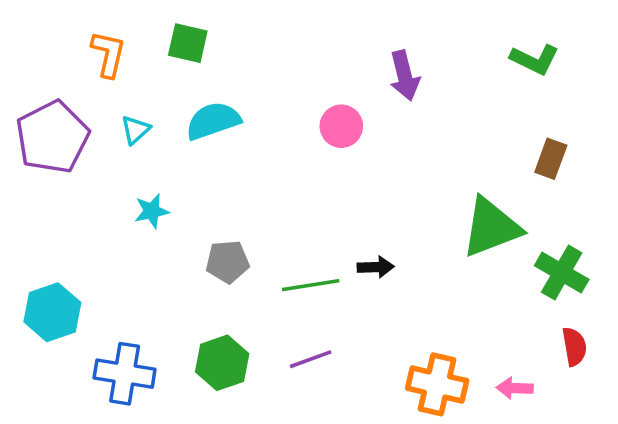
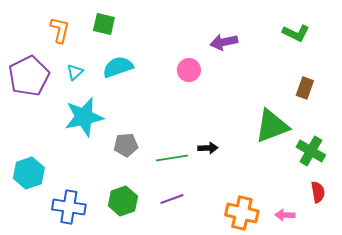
purple arrow: (405, 76) -> (224, 42), turned 92
cyan star: (152, 211) -> (84, 117), size x2.0

